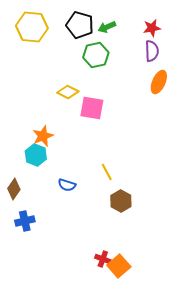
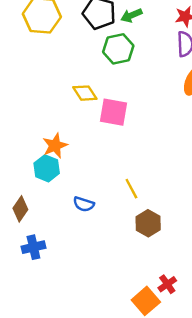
yellow diamond: (68, 92) -> (85, 93), turned 30
red cross: (103, 259) -> (167, 284), moved, turned 35

